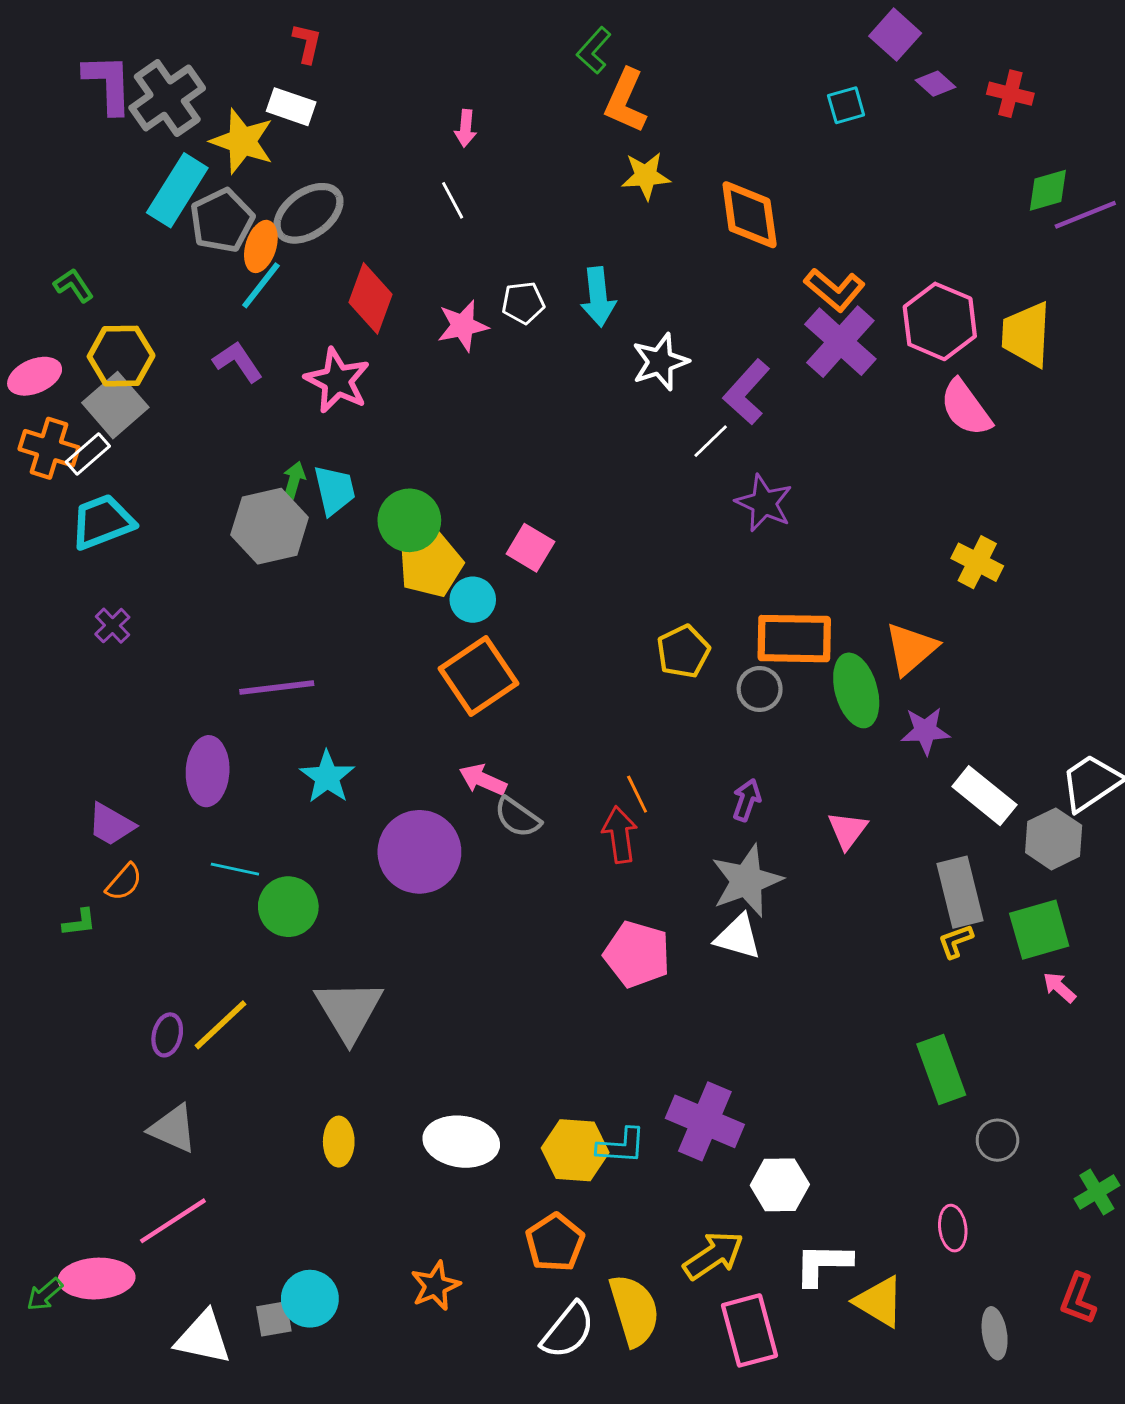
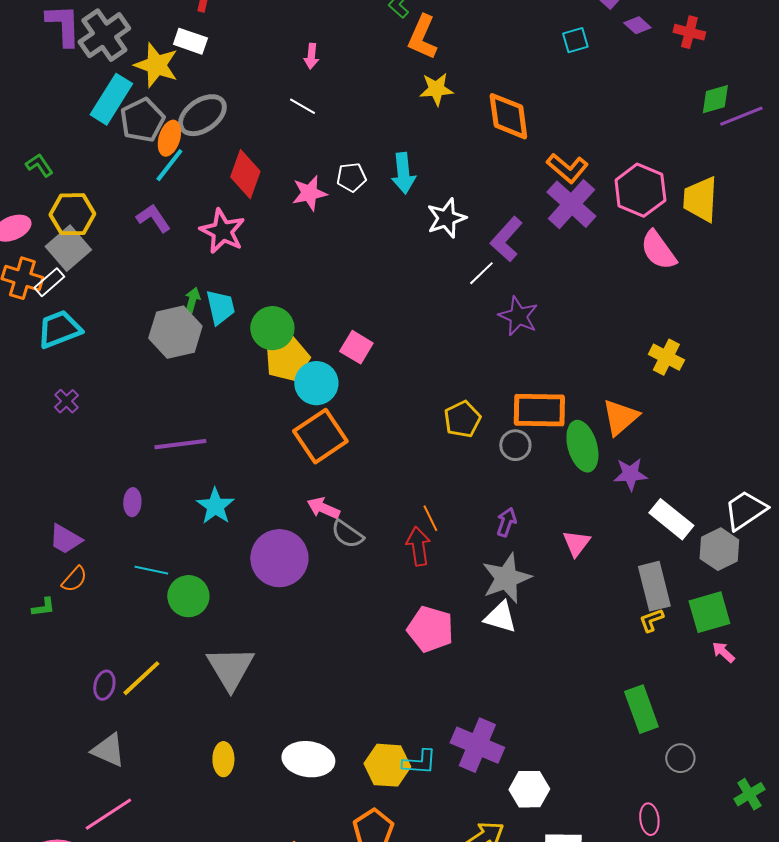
white line: (453, 200) -> (302, 106), turned -32
cyan circle: (473, 600) -> (316, 383), size x1.4
purple ellipse: (208, 771) -> (132, 502), size x0.6

